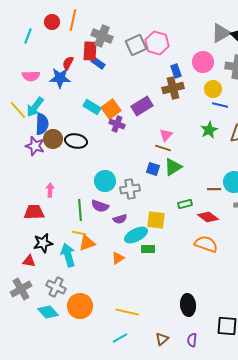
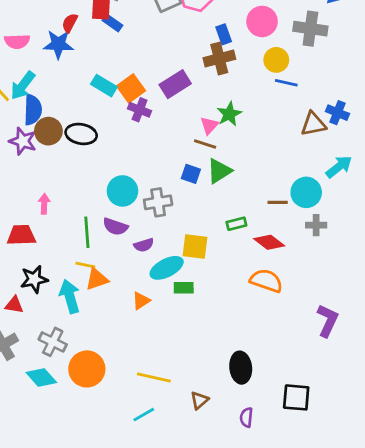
green star: (209, 130) -> (229, 114), moved
brown triangle: (162, 339) -> (199, 400), moved

